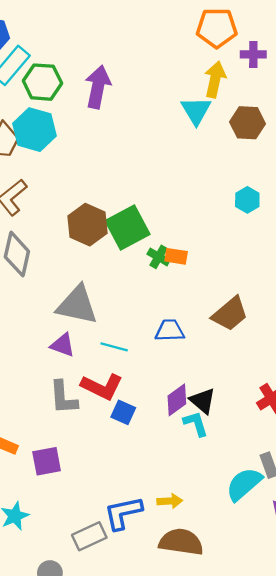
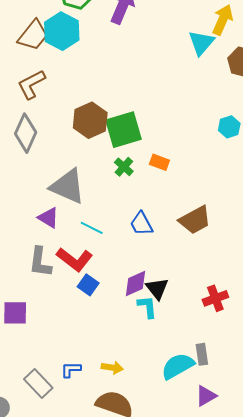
green cross: (159, 257) -> (124, 167), moved
blue trapezoid: (170, 331) -> (141, 224), turned -128
blue L-shape: (123, 513) -> (71, 370), size x0.6
gray rectangle: (89, 536) -> (38, 383), turned 60

